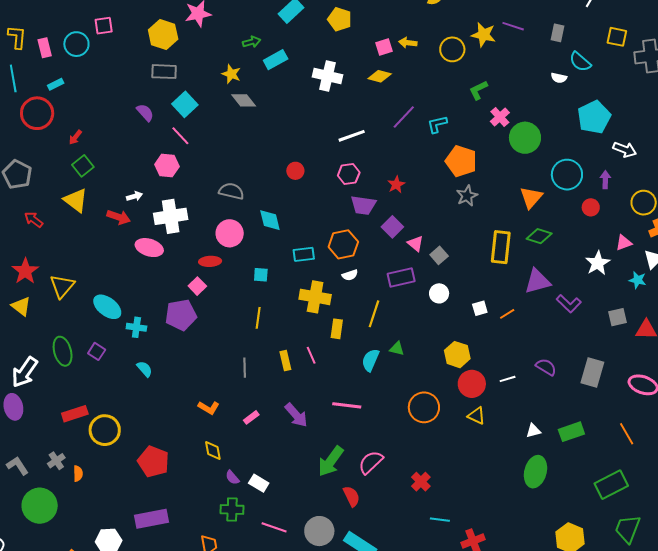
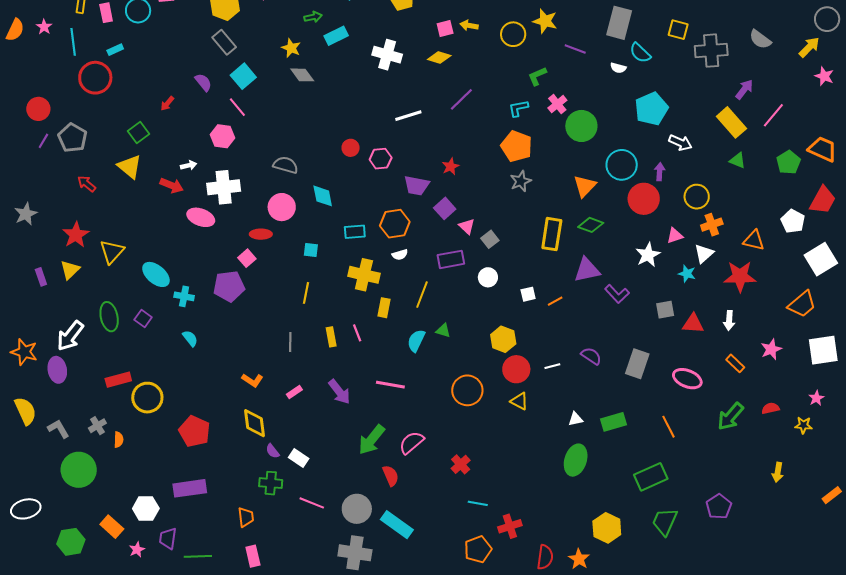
purple line: (513, 26) -> (575, 49), moved
gray rectangle: (558, 33) -> (619, 23), size x1.8
gray rectangle: (164, 72) -> (224, 42), turned 45
cyan L-shape: (437, 124) -> (518, 108), moved
red arrow: (75, 137) -> (167, 103), moved
pink hexagon: (349, 174) -> (381, 159), moved
red circle: (591, 207) -> (644, 199), size x1.8
yellow triangle: (21, 306) -> (70, 270), turned 35
yellow diamond: (213, 450) -> (254, 423), size x1.4

